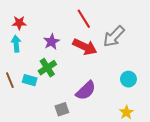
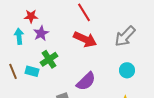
red star: (19, 23) -> (31, 16), moved
gray arrow: (114, 36) -> (125, 36), moved
purple star: (51, 42) -> (41, 33), moved

